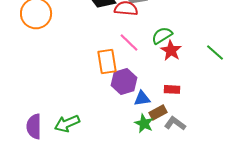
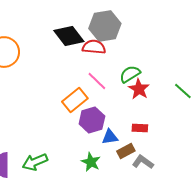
orange rectangle: (107, 61) -> (75, 100), turned 60
green star: (144, 123) -> (91, 162), moved

